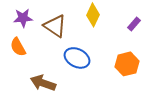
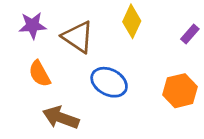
orange semicircle: (18, 47) -> (40, 74), moved

